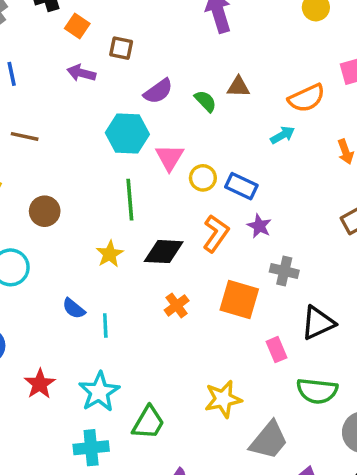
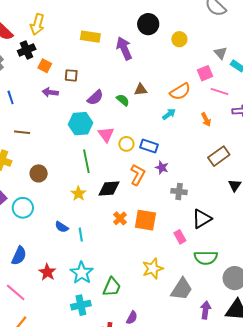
orange square: (239, 299) -> (145, 220), moved

